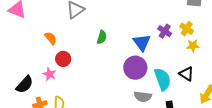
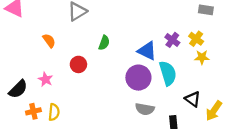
blue triangle: (142, 43) -> (147, 51), turned -30
red circle: (63, 59) -> (78, 64), moved
black triangle: (186, 74) -> (193, 99), moved
cyan semicircle: (163, 79) -> (168, 73), moved

